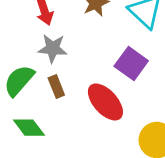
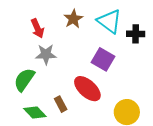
brown rectangle: (56, 87) -> (61, 104), moved

